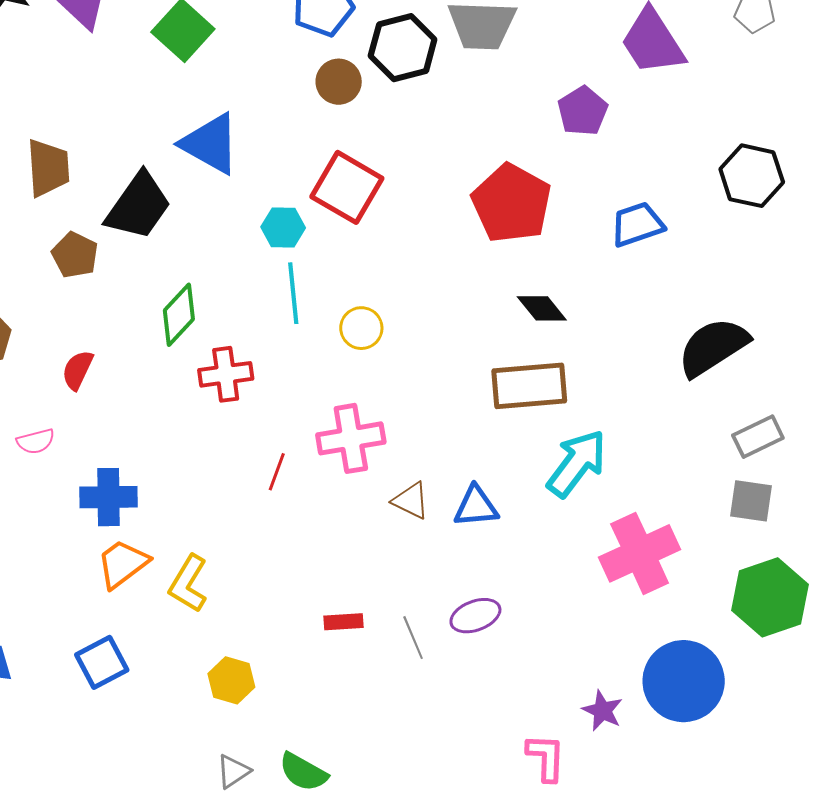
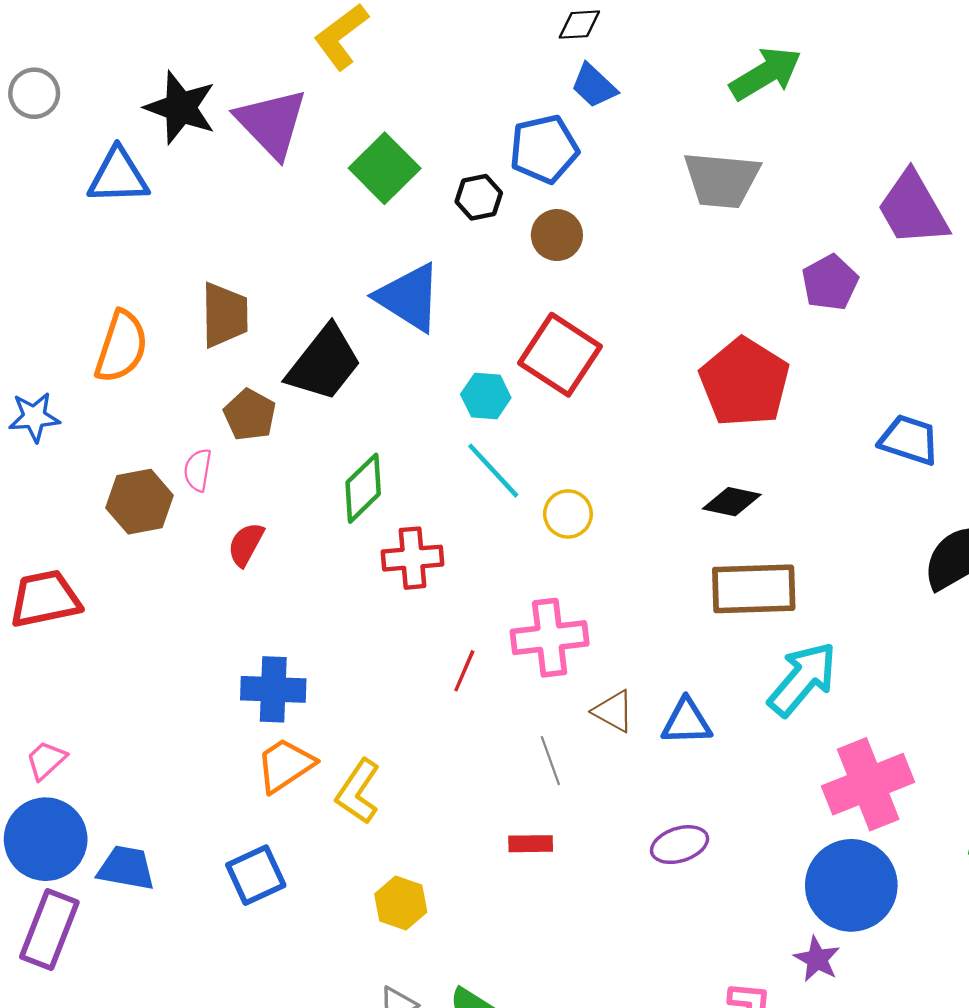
black hexagon: (403, 48) -> (479, 197), moved, size x0.6
blue trapezoid: (637, 224) -> (909, 440), moved, turned 34
cyan line: (293, 293) -> (493, 471), turned -40
black diamond: (542, 308) -> (732, 502), moved, turned -42
pink semicircle: (36, 441) -> (198, 470), moved, turned 111
gray line: (413, 638) -> (550, 761), moved
blue circle: (684, 681) -> (851, 885), moved

